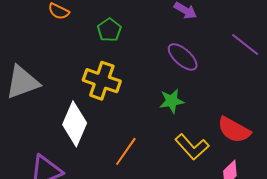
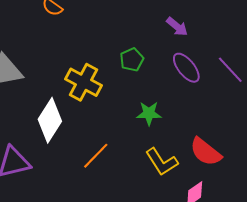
green pentagon: (109, 30) -> (132, 60), moved
purple ellipse: (183, 57) -> (186, 68), moved

